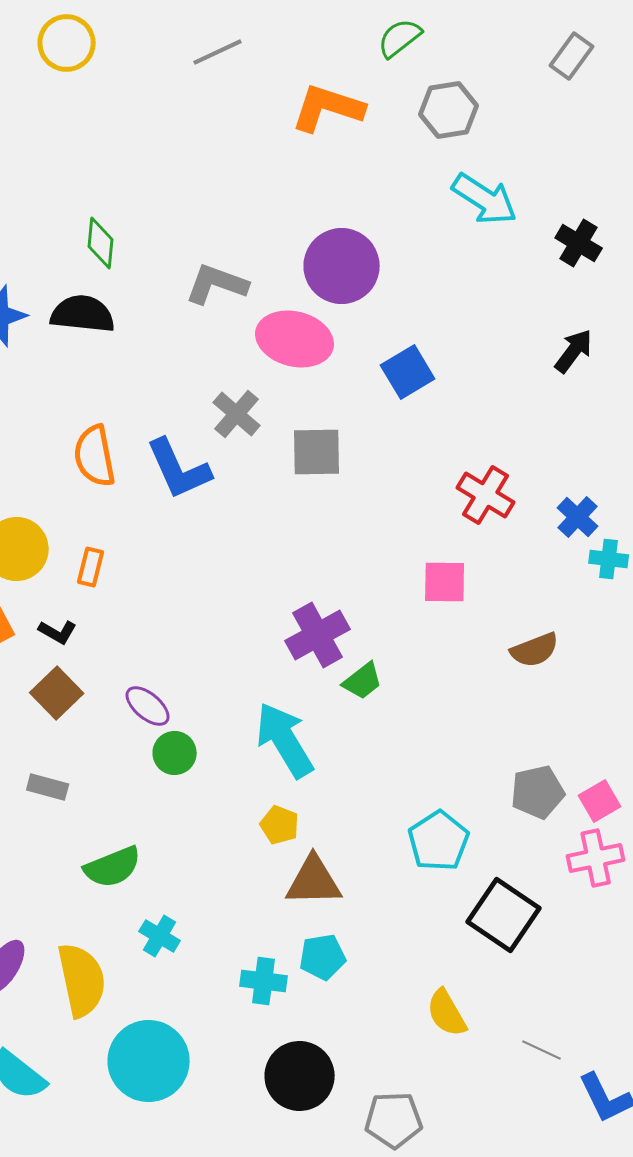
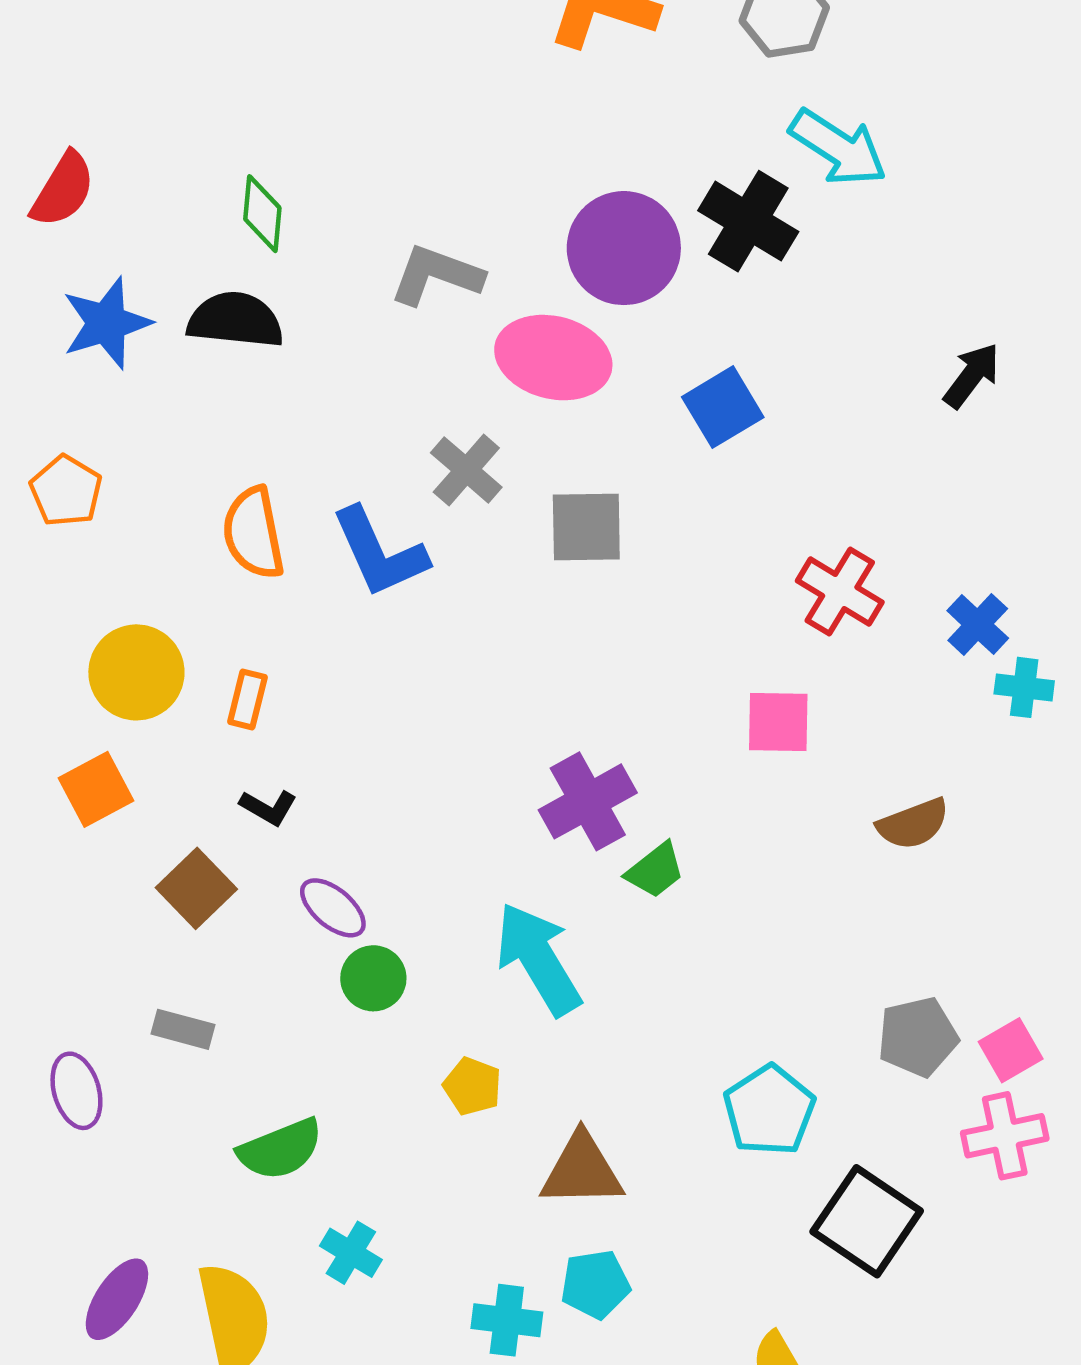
black cross: (579, 243) -> (748, 221), moved, size x1.4
black L-shape: (58, 632) -> (268, 807), moved
yellow pentagon: (280, 825) -> (472, 1086), moved

